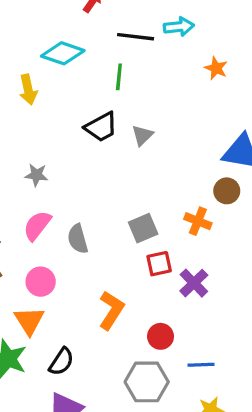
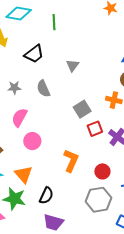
black trapezoid: (101, 127) -> (34, 54), moved
gray triangle: (142, 135) -> (73, 66), moved
gray semicircle: (78, 239) -> (43, 89), moved
pink circle: (41, 282) -> (32, 141), moved

